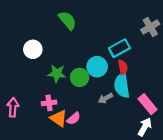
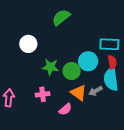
green semicircle: (67, 20) -> (61, 17), turned -90
cyan rectangle: (119, 48) -> (109, 44), turned 30
orange triangle: (59, 118) -> (79, 93), moved

